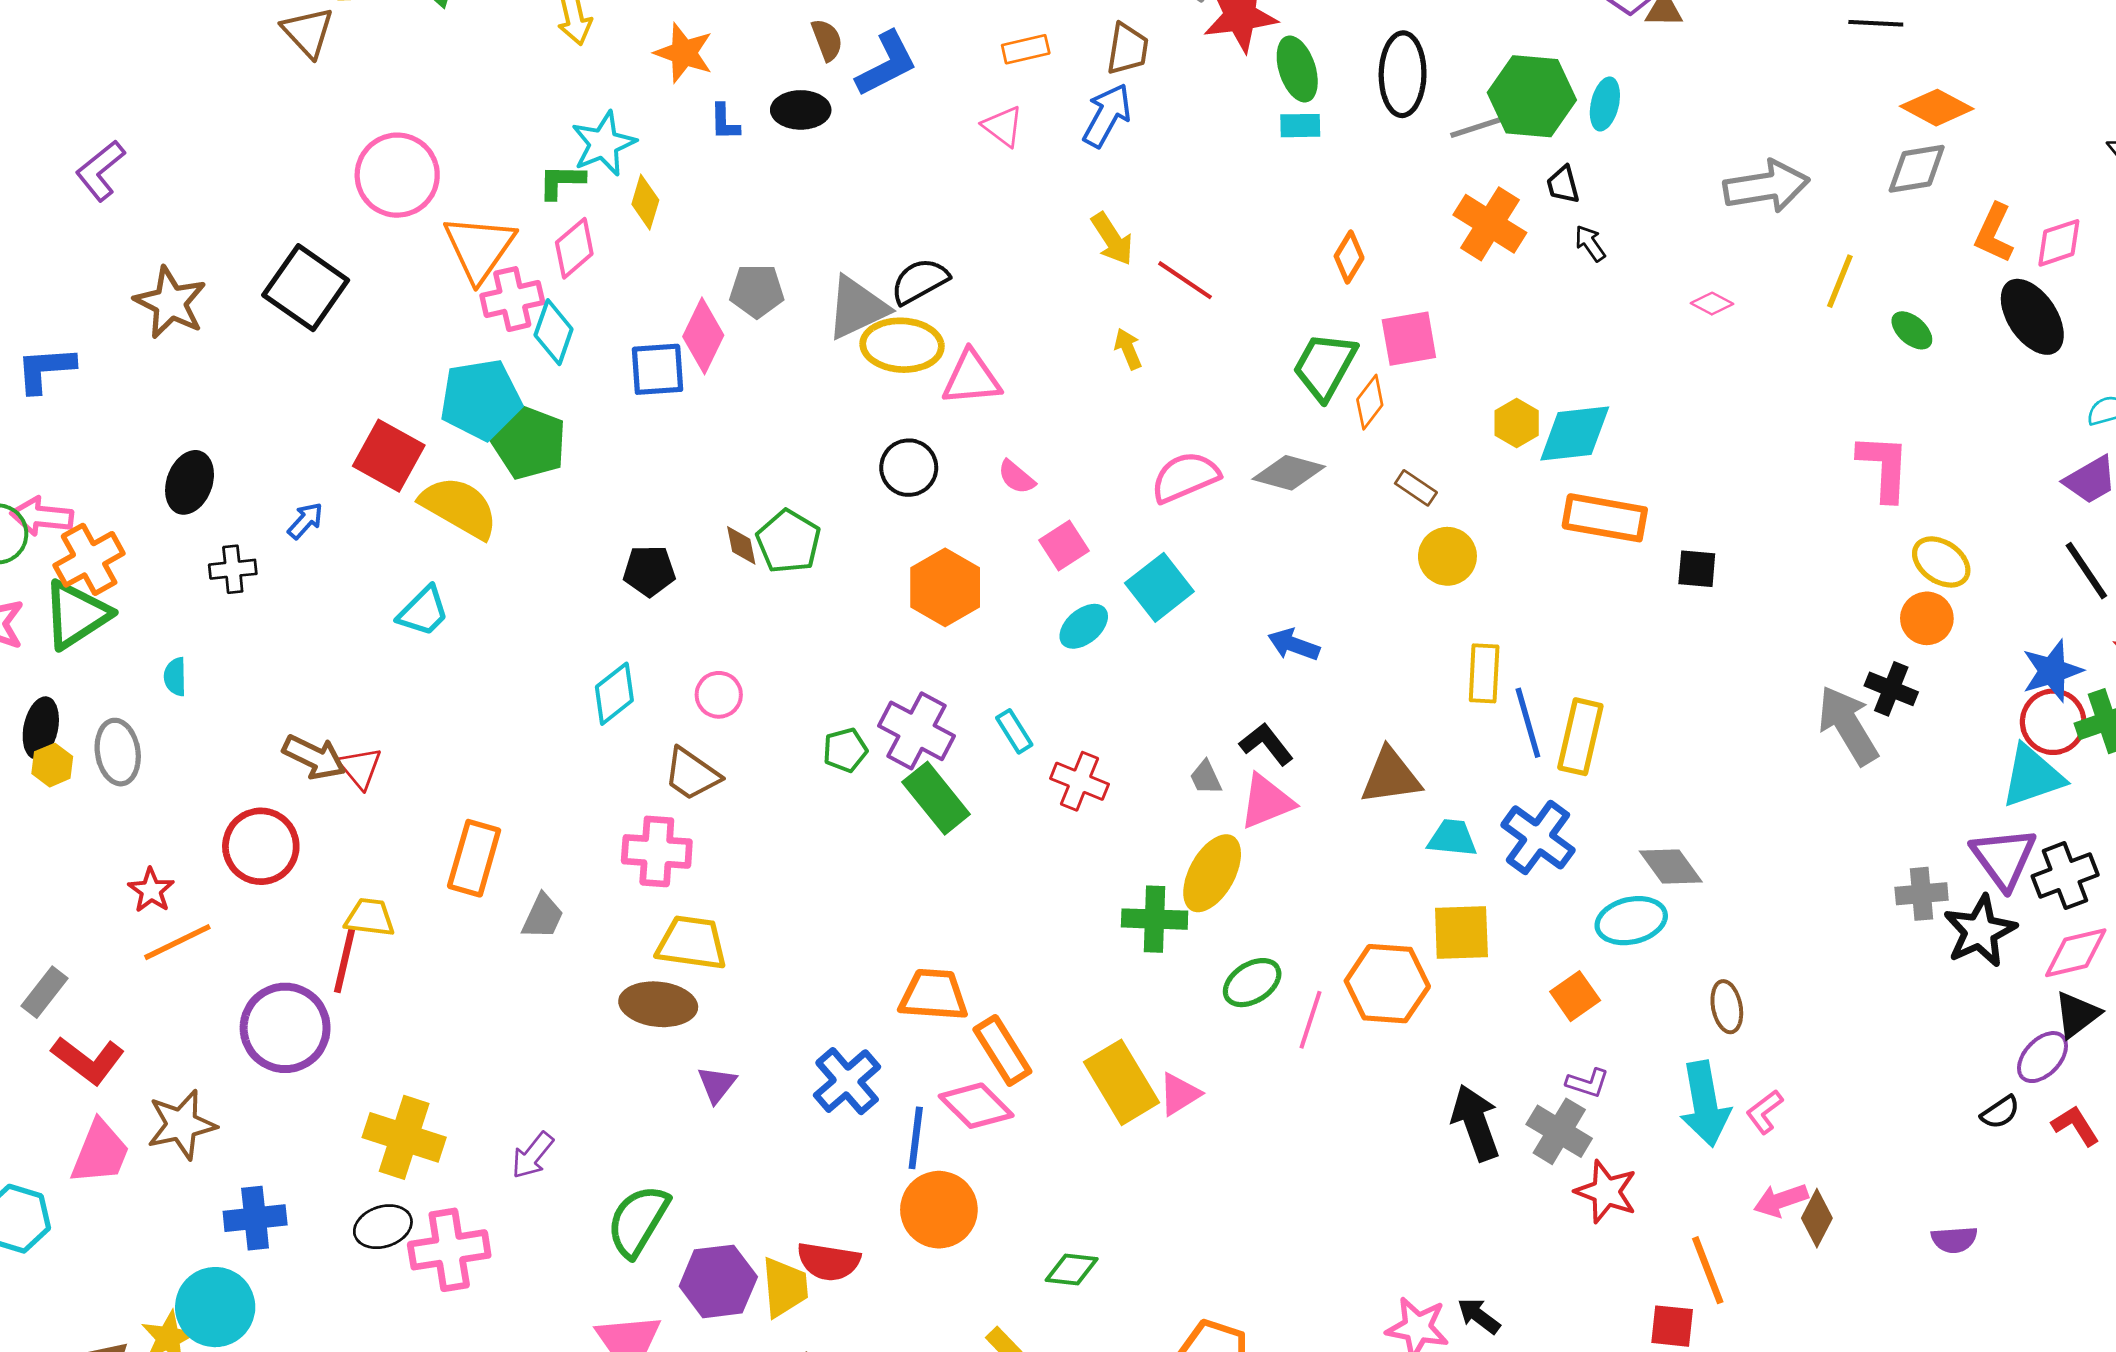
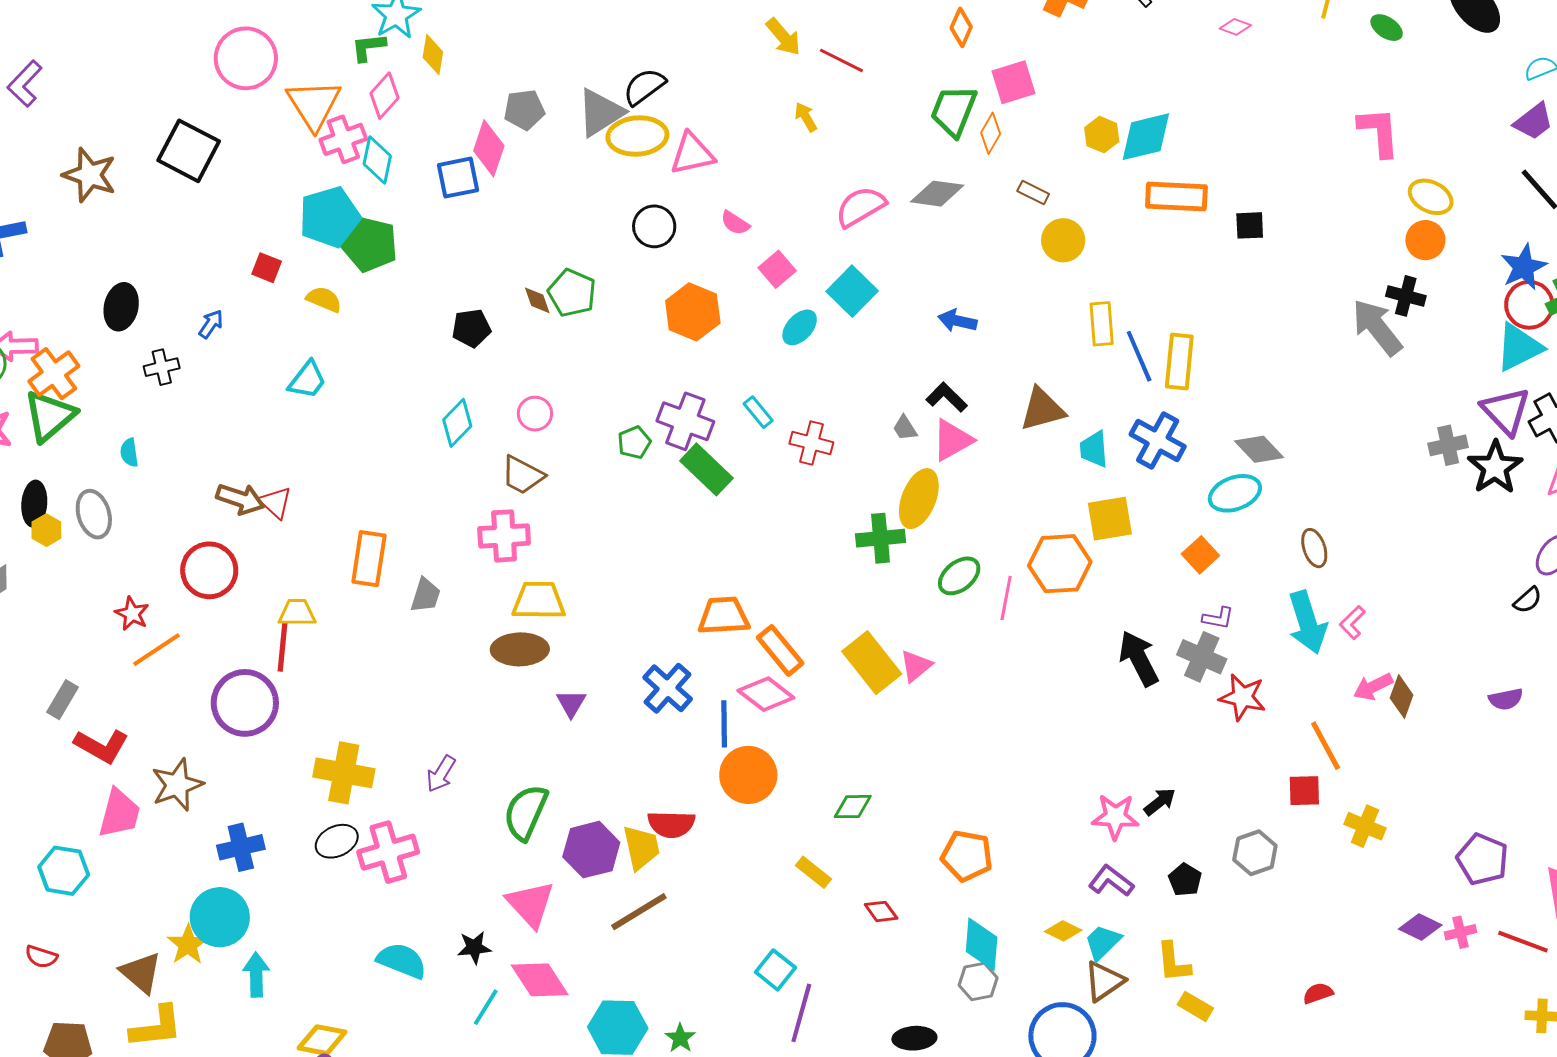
red square: (389, 456) -> (267, 268), size x0.6
yellow semicircle: (459, 507) -> (324, 299), size x0.6
cyan trapezoid: (1452, 838) -> (1094, 449), turned -93
black arrow: (1479, 1316) -> (1160, 802), turned 112

